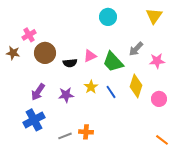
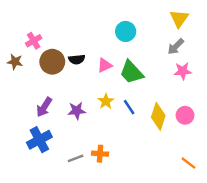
cyan circle: (108, 17) -> (126, 31), moved
gray arrow: (136, 49) -> (176, 47), moved
black semicircle: (70, 63) -> (77, 59), moved
yellow diamond: (136, 86) -> (158, 116), moved

